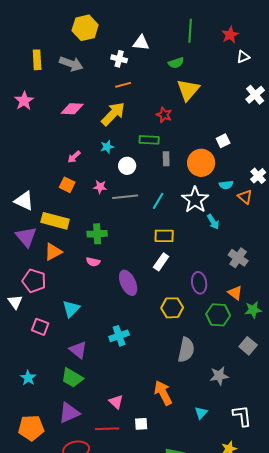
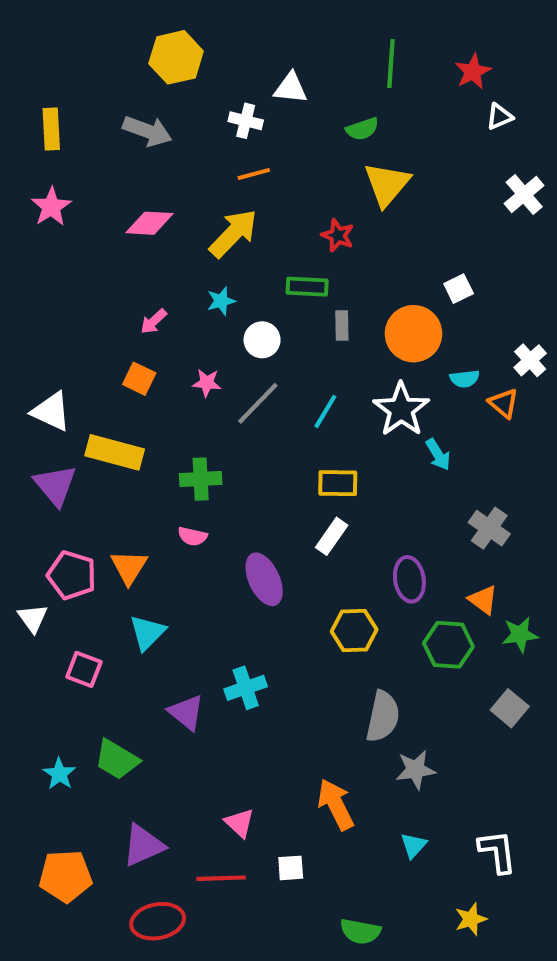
yellow rectangle: (37, 60) -> (51, 129), moved
gray line: (125, 197) -> (258, 403), turned -40
orange triangle: (53, 252) -> (129, 567), moved, turned -30
purple triangle: (78, 350) -> (186, 712), moved
gray star: (219, 376) -> (416, 770), moved
green trapezoid: (72, 378) -> (117, 759), moved

